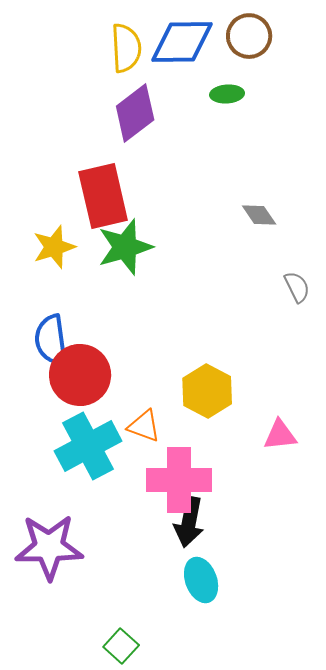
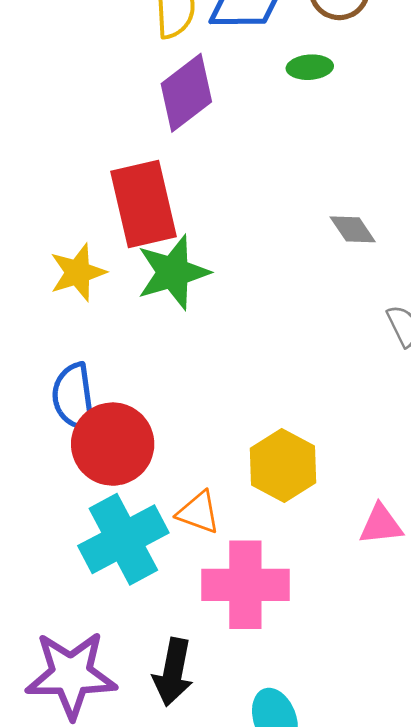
black arrow: (189, 522) -> (173, 672), moved

